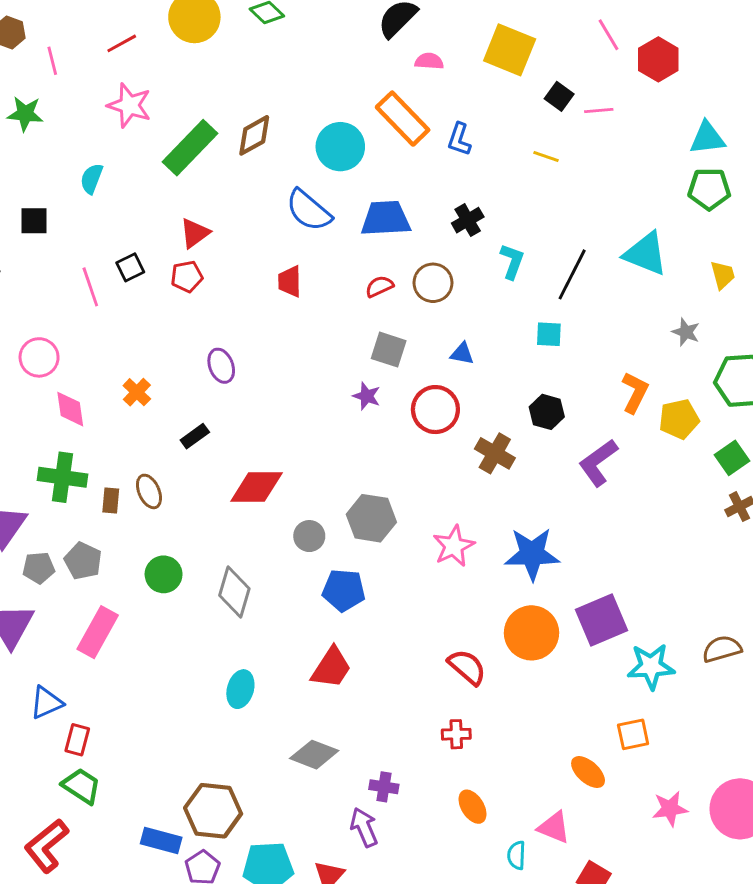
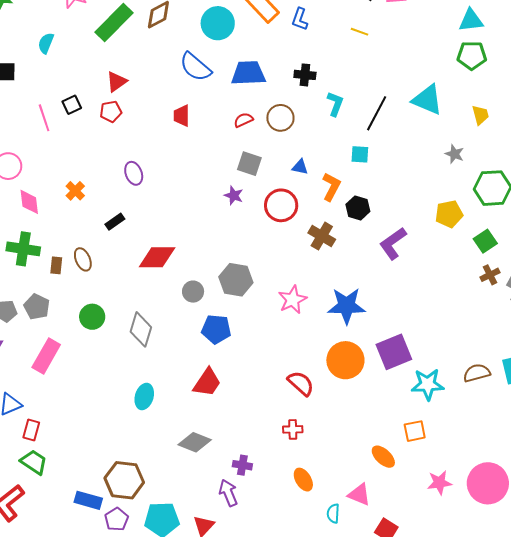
black cross: (468, 220) -> (305, 75), turned 35
orange L-shape: (635, 392) -> (331, 187), moved

